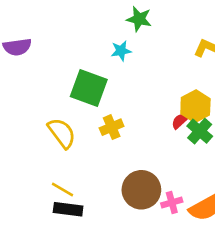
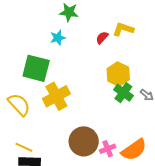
red semicircle: (180, 121) -> (102, 38), moved
yellow cross: (112, 127) -> (56, 96), size x1.5

